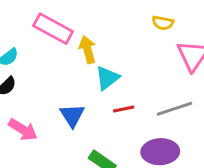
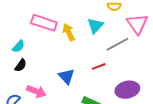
cyan triangle: (107, 78) -> (95, 26), moved
gray line: (174, 109) -> (117, 44), moved

